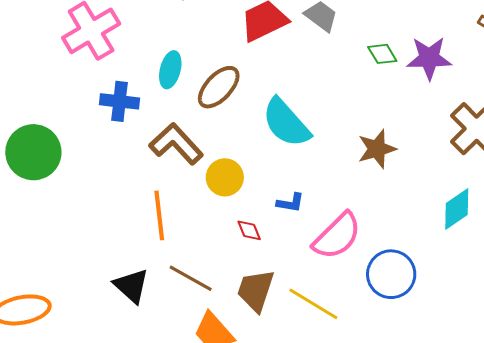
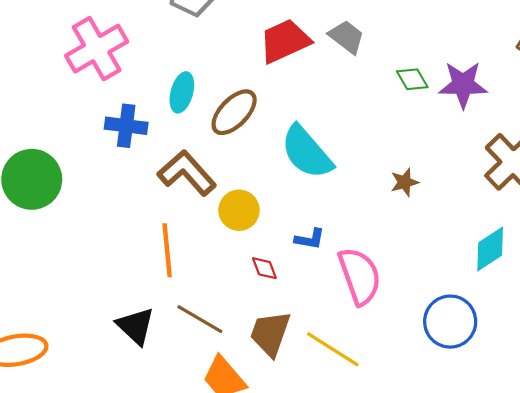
brown star: (377, 149) -> (405, 182), size x0.7
pink semicircle: (337, 236) -> (360, 276), turned -66
blue circle: (391, 274) -> (450, 322), moved

